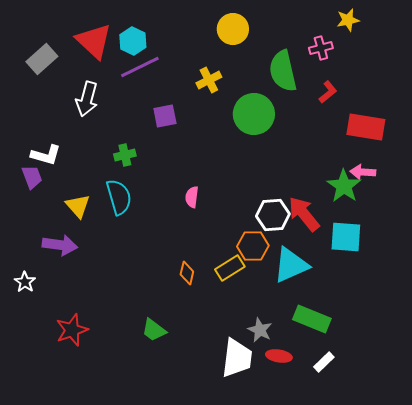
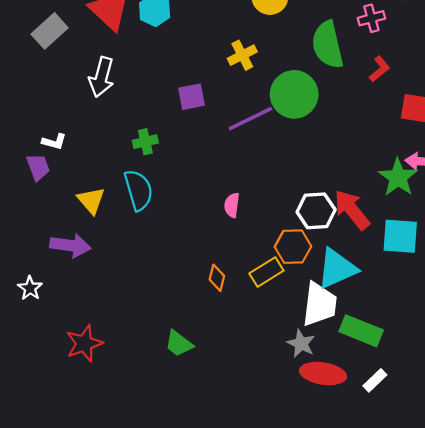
purple line: (140, 67) -> (250, 119), moved
white L-shape: (46, 155) -> (54, 142), size x0.7
pink semicircle: (192, 197) -> (232, 205), moved
red ellipse: (279, 356) -> (323, 374), size x1.5
white trapezoid: (237, 358) -> (320, 304), moved

